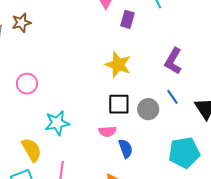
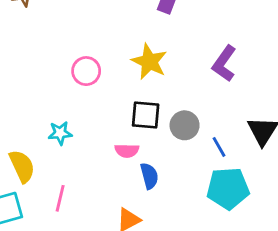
pink circle: (27, 84) -> (86, 71), moved
blue line: (172, 97) -> (219, 147), moved
cyan star: (57, 123) -> (60, 133), size x0.7

